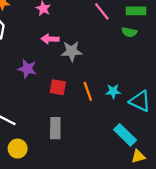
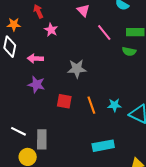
pink arrow: (50, 39) -> (35, 59), moved
gray rectangle: (55, 128) -> (42, 139), moved
cyan rectangle: (125, 135) -> (103, 146), moved, turned -55

